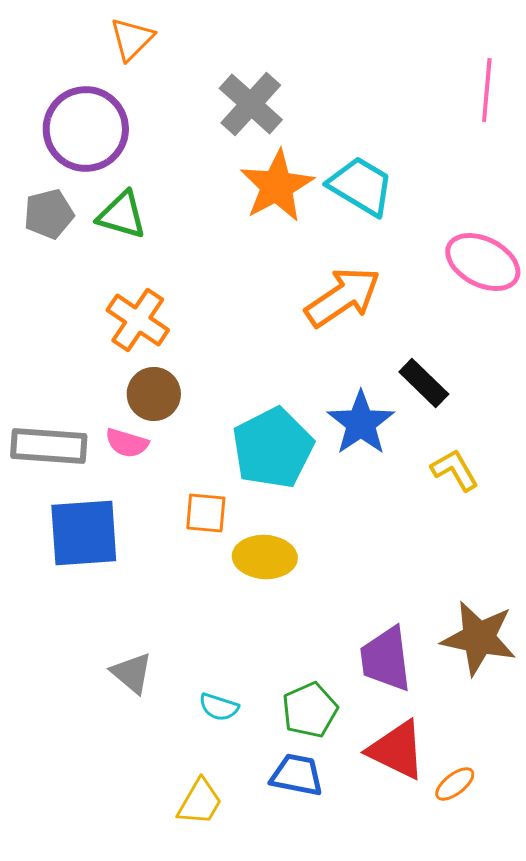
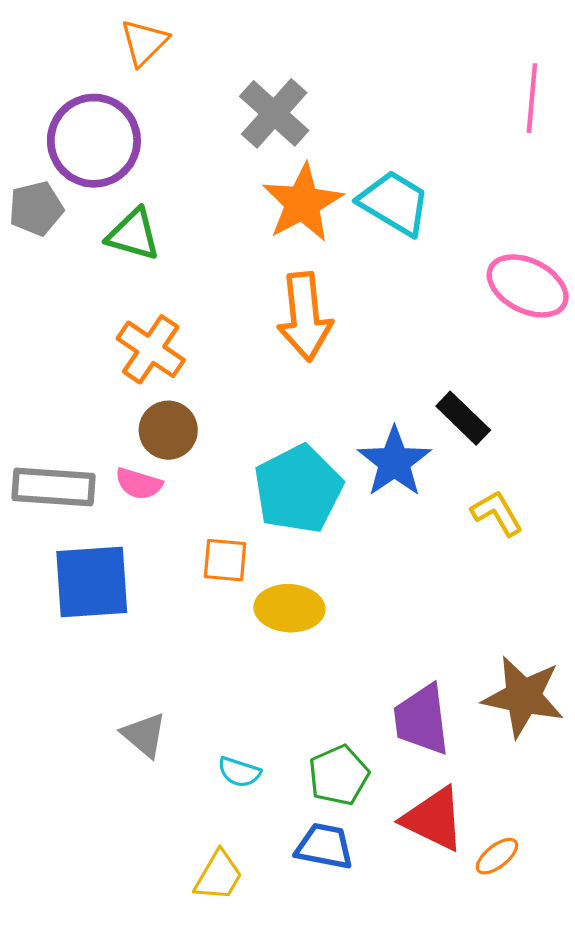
gray pentagon: (49, 214) -> (36, 208), moved
orange arrow: (343, 297) -> (305, 317), moved, turned 118

